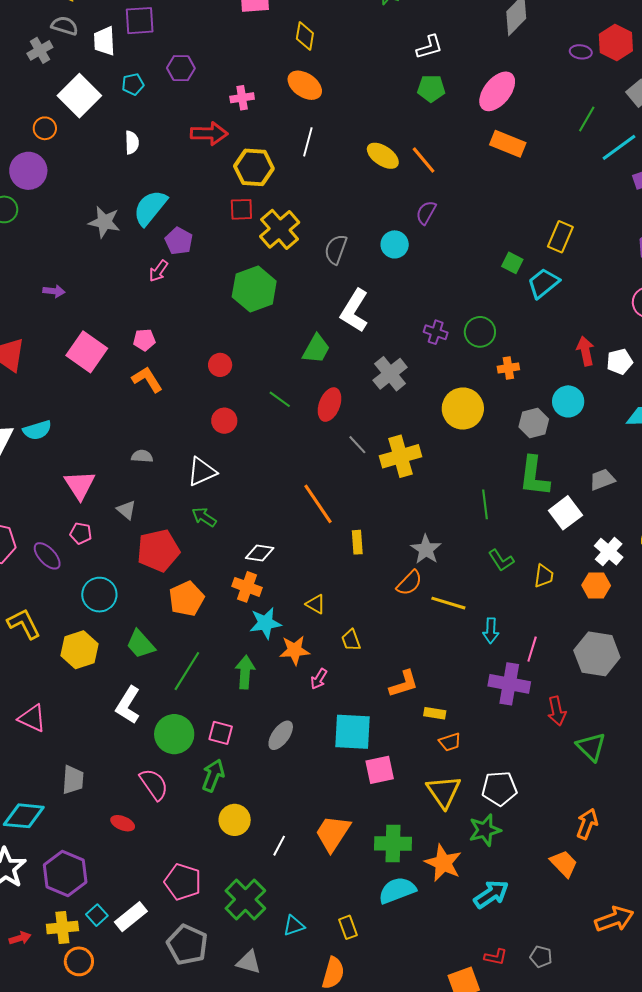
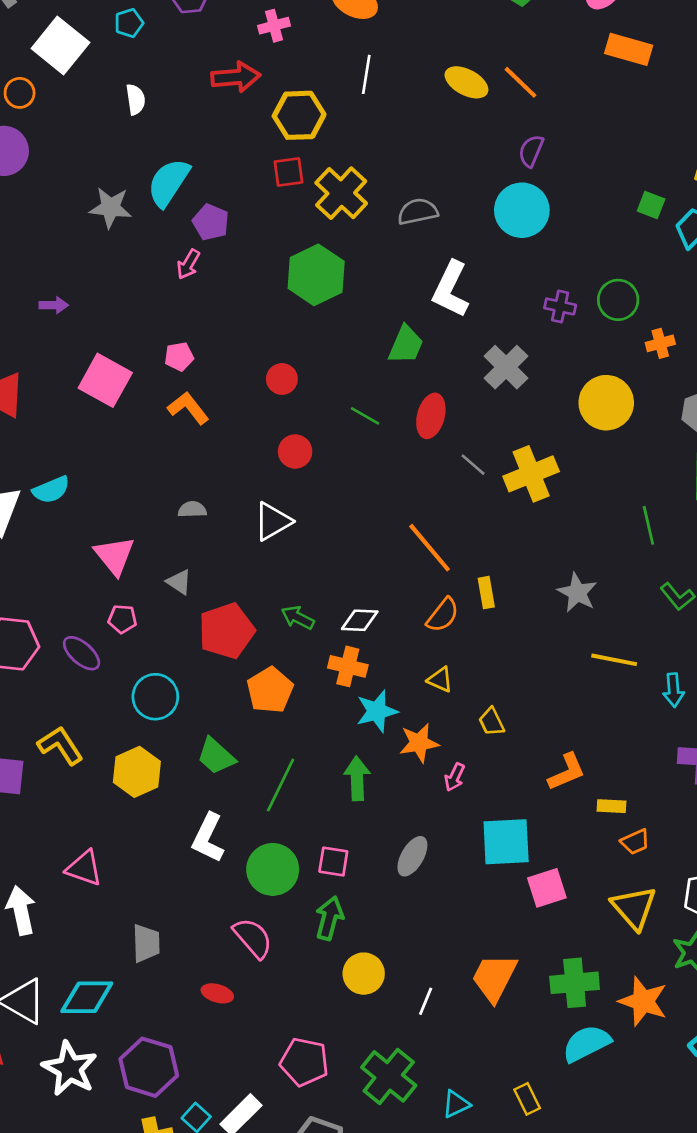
cyan circle: (395, 244) -> (522, 210), moved, size x1.5
gray semicircle: (336, 249) -> (418, 212), turned 64
green arrow: (204, 517) -> (298, 618), moved
orange semicircle: (409, 583) -> (443, 615), moved

